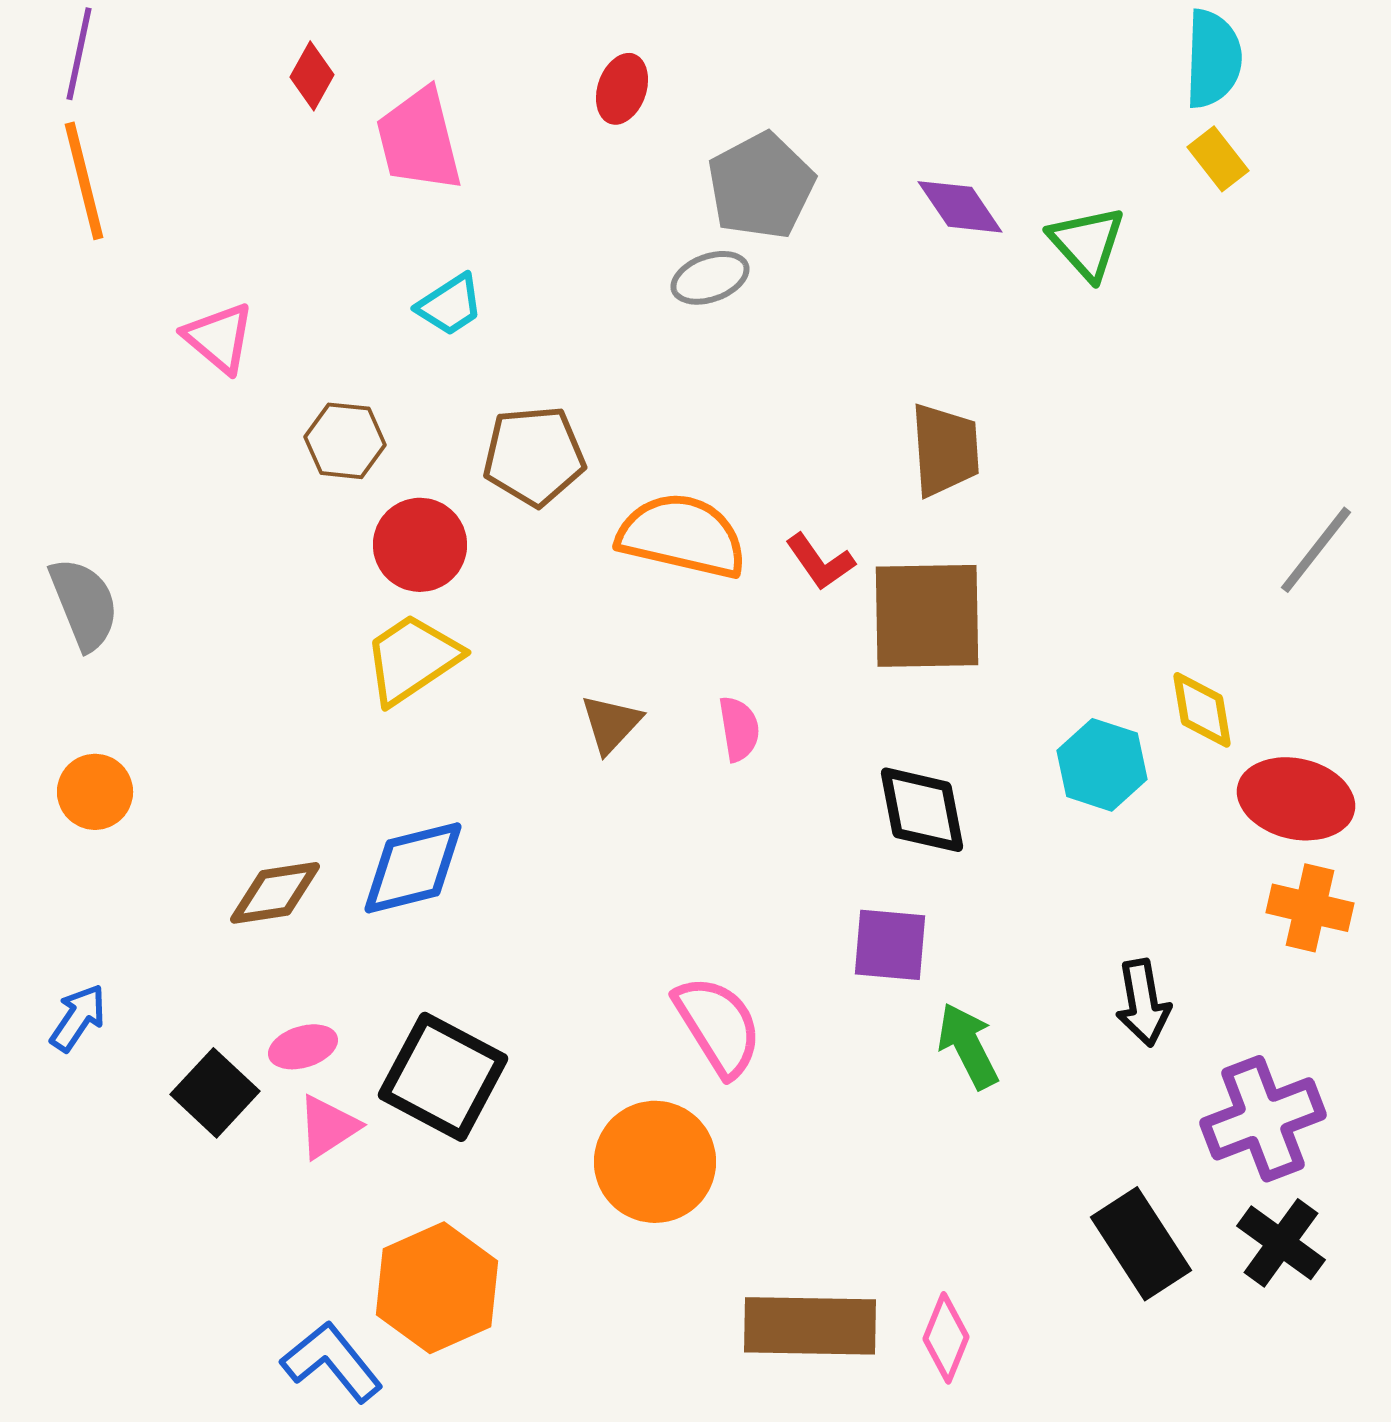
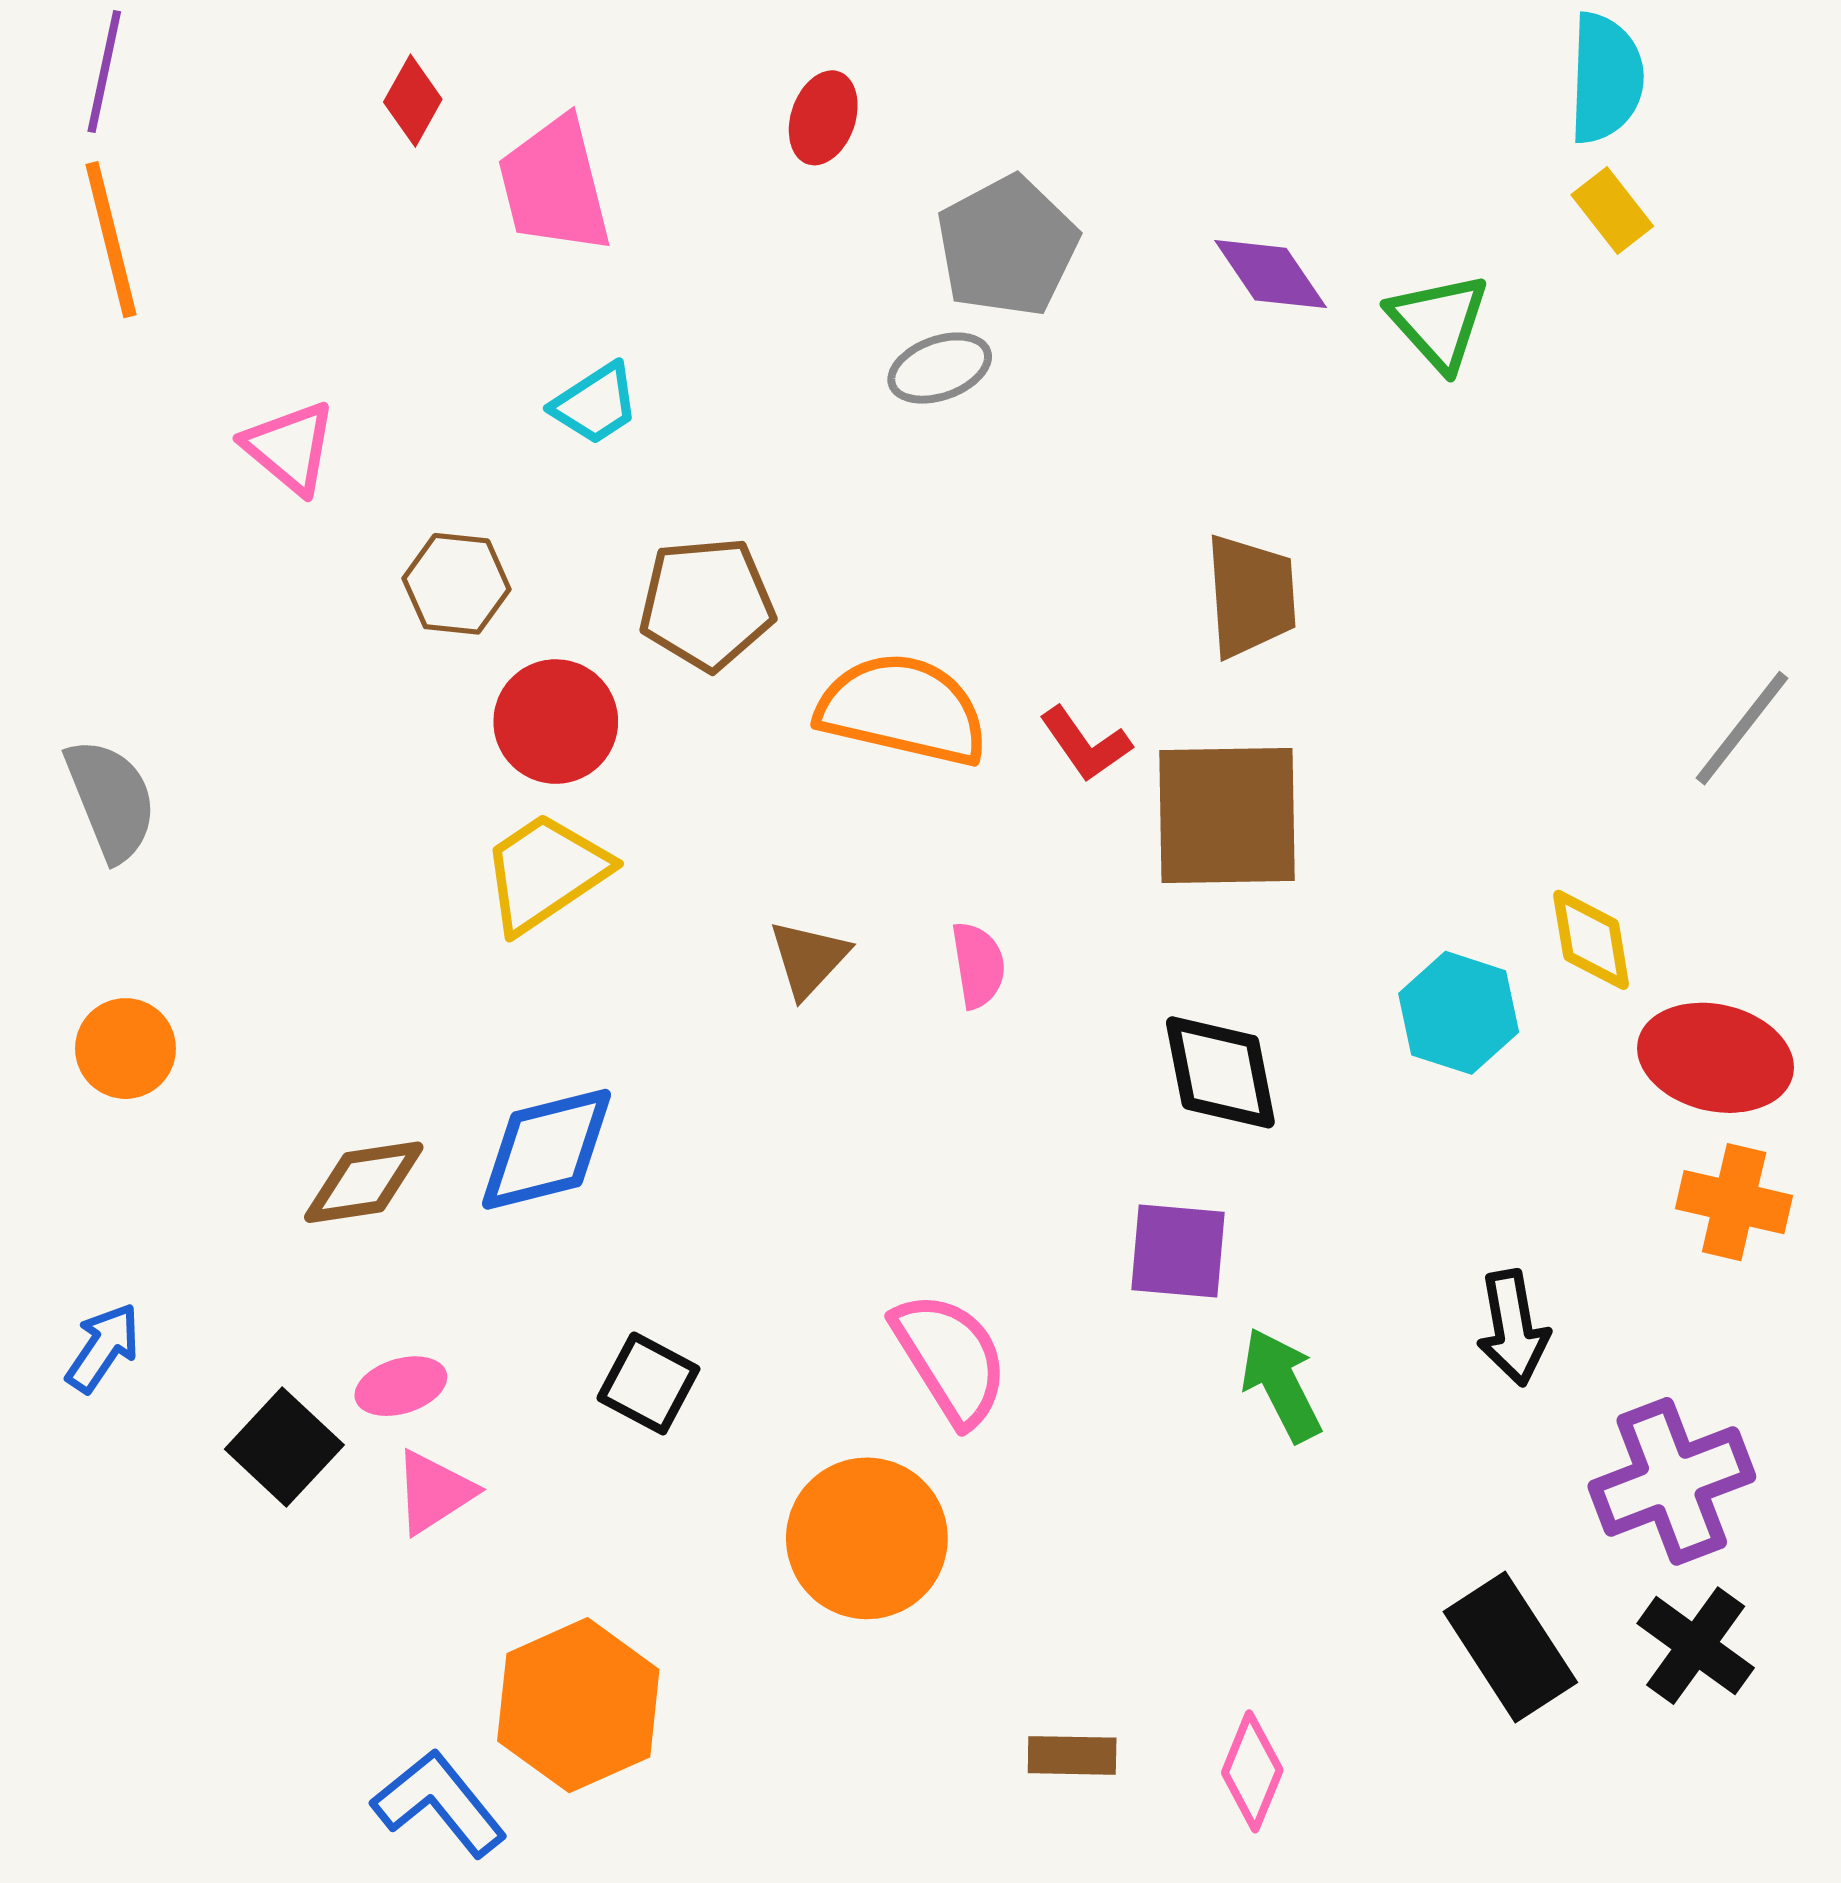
black square: (443, 1077) -> (648, 1383), moved, size x0.6
brown rectangle: (810, 1326) -> (1072, 1755), size x0.5

